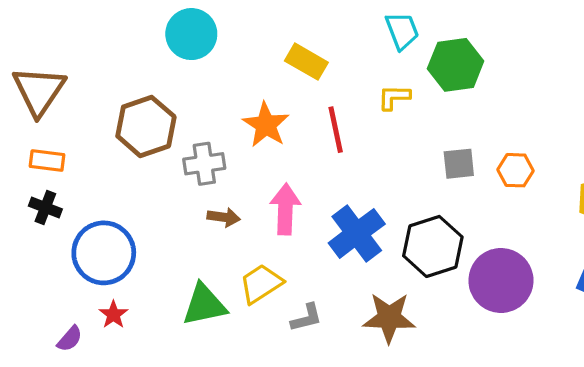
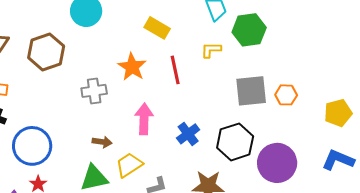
brown hexagon: (146, 126) -> (46, 52), moved
gray square: (459, 164) -> (251, 91), size x1.6
brown arrow: (224, 217) -> (102, 142), moved
blue cross: (357, 233) -> (188, 134), size x0.7

